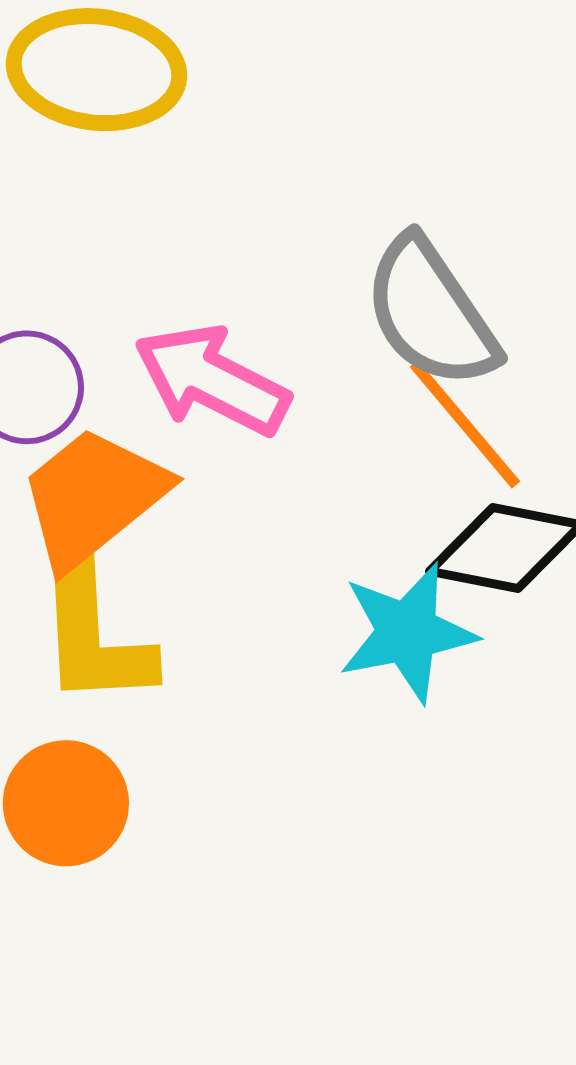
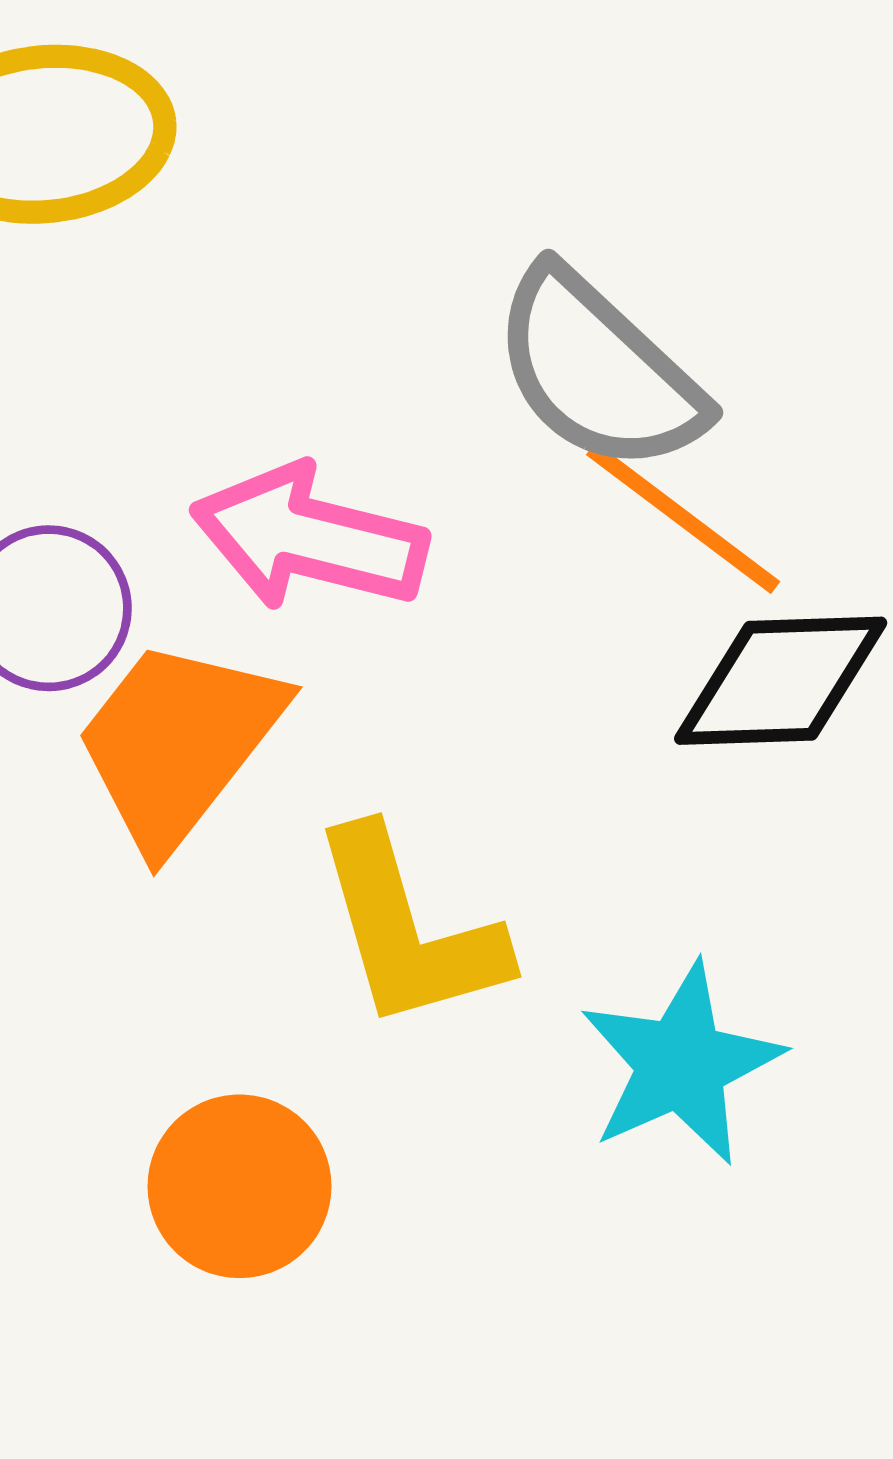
cyan star: (407, 632) -> (681, 1064), moved
yellow L-shape: (94, 636) -> (408, 929), moved

